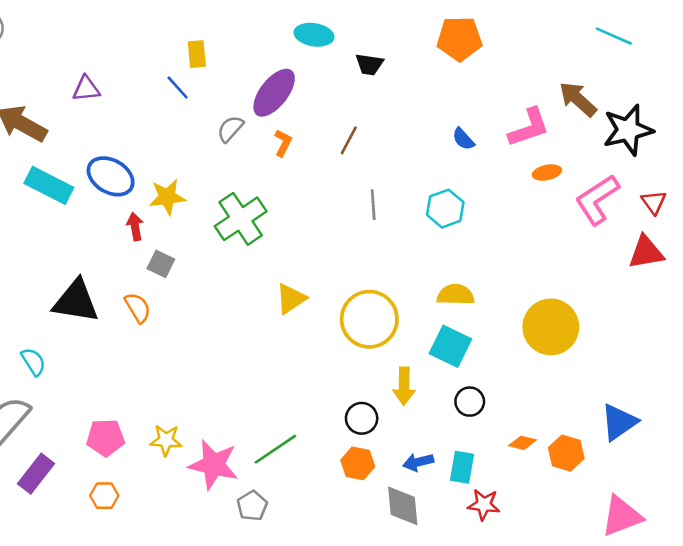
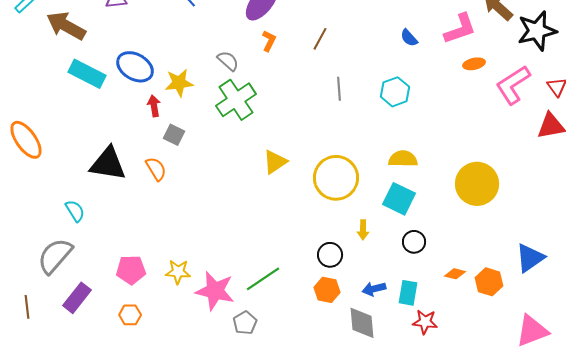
gray semicircle: (230, 129) -> (228, 61), moved, turned 90
yellow arrow: (404, 386) -> (363, 230), size x0.7

